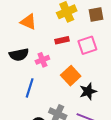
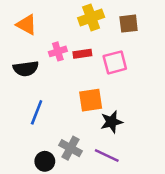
orange triangle: (28, 22) -> (27, 25), moved
pink cross: (42, 60) -> (58, 51), moved
orange square: (71, 76) -> (91, 100), turned 30

